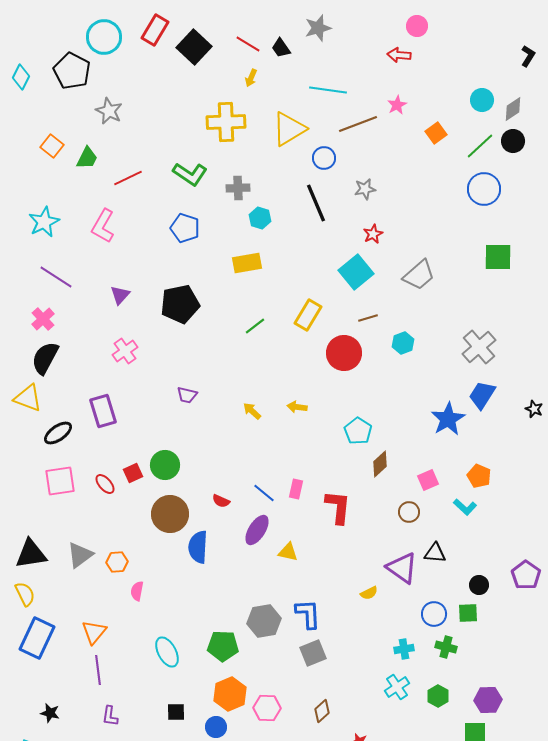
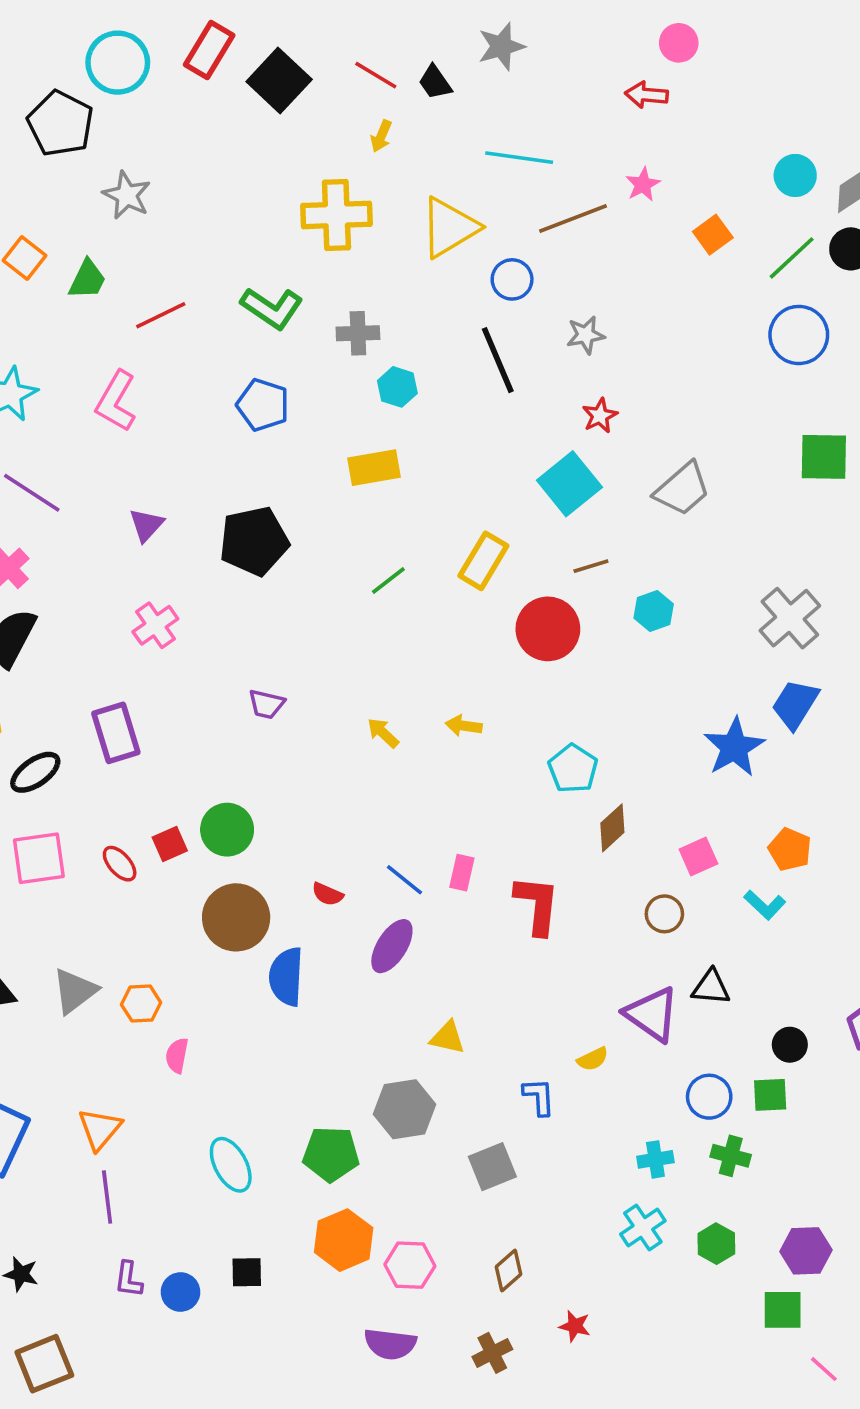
yellow triangle: (288, 552) -> (448, 1038), moved
blue L-shape: (308, 614) -> (539, 1097), moved, size x0.7
blue circle: (216, 727) -> (180, 1292), moved

